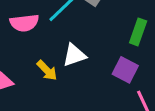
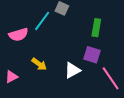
white triangle: (74, 55) -> (72, 70), moved

